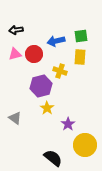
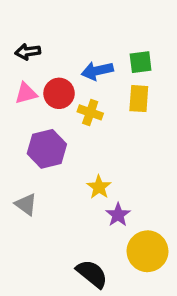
yellow cross: (60, 71) -> (90, 112), moved
purple hexagon: (41, 86) -> (47, 149), moved
yellow star: (47, 108) -> (99, 187), moved

